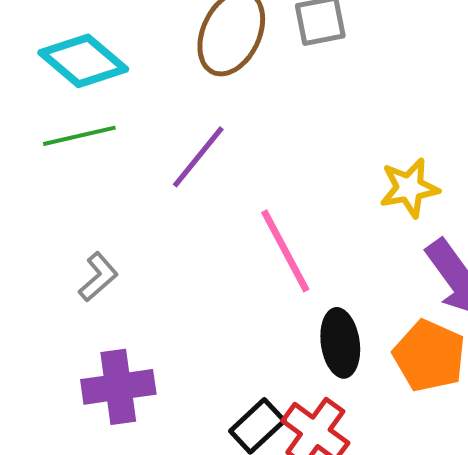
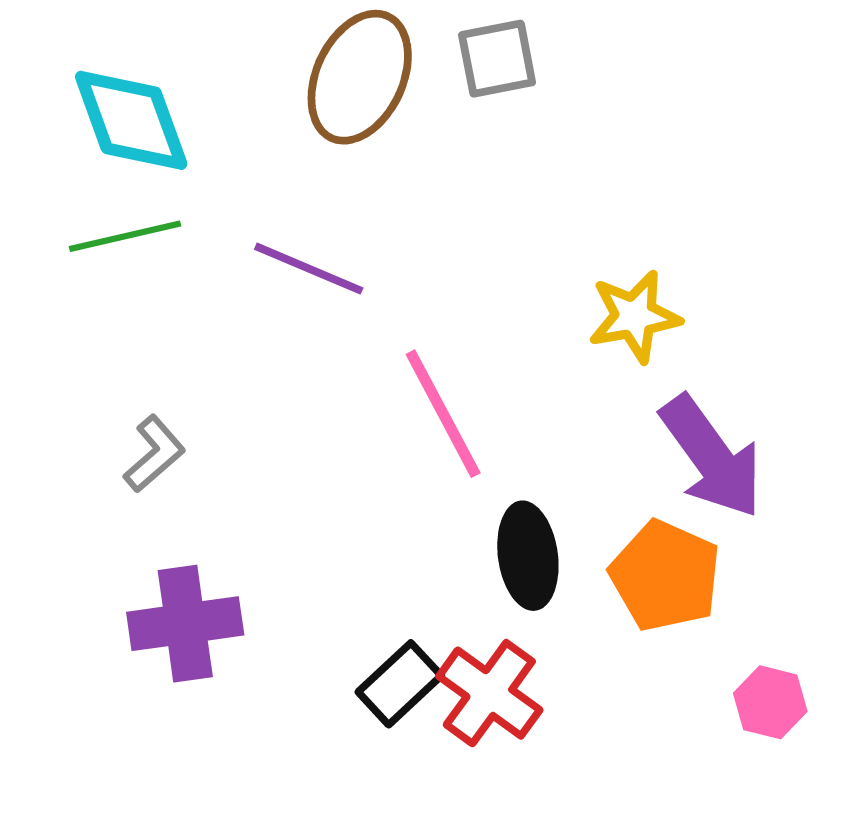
cyan diamond: (83, 61) -> (131, 120), turned 30
purple line: (198, 157) -> (309, 269), turned 74

